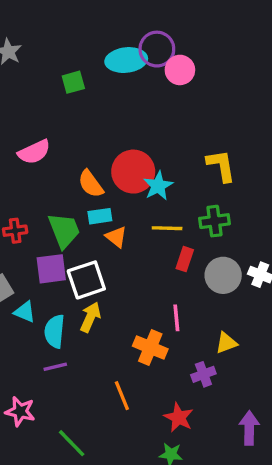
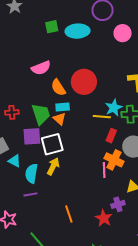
cyan ellipse: (126, 60) -> (78, 31), moved
pink circle: (180, 70) -> (123, 33), moved
pink semicircle: (34, 152) -> (41, 68), moved
cyan star: (158, 186) -> (114, 108), moved
orange triangle: (116, 237) -> (59, 119), moved
orange cross: (150, 347) -> (114, 160), moved
red star: (179, 417) -> (104, 218), moved

